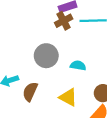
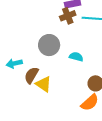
yellow triangle: (68, 97) -> (44, 84), moved

